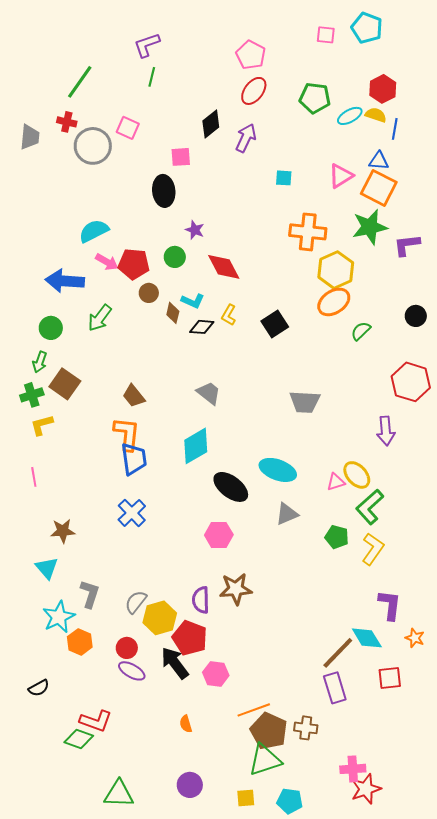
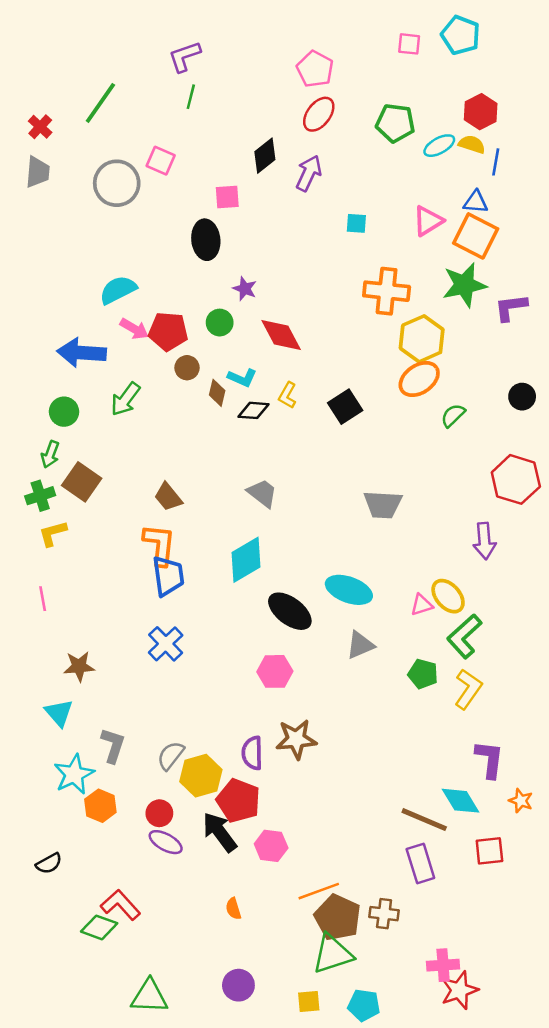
red cross: (67, 122) -> (40, 127), moved, turned 30
brown line: (338, 653) -> (424, 820), turned 69
red L-shape: (96, 721) -> (120, 905), turned -152

